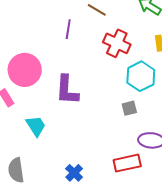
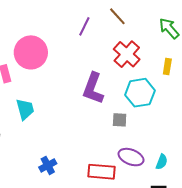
purple L-shape: (67, 90) -> (93, 88), moved

